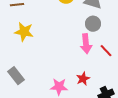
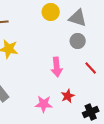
pink arrow: (86, 44) -> (57, 67), moved

